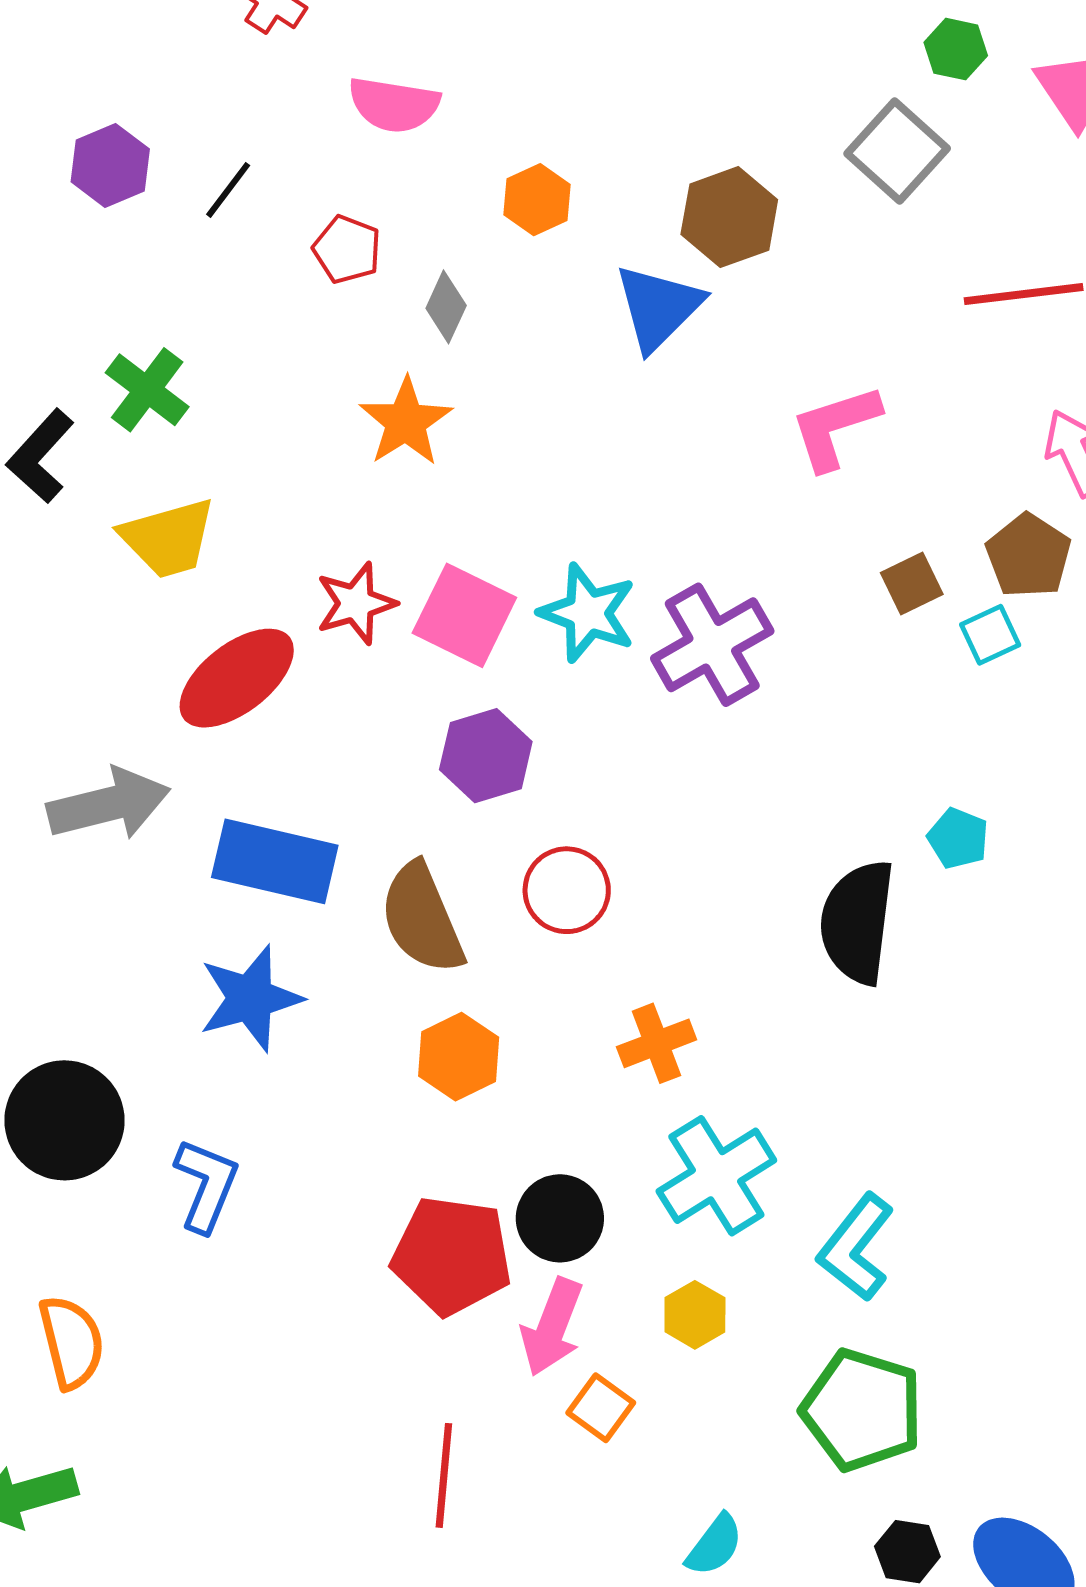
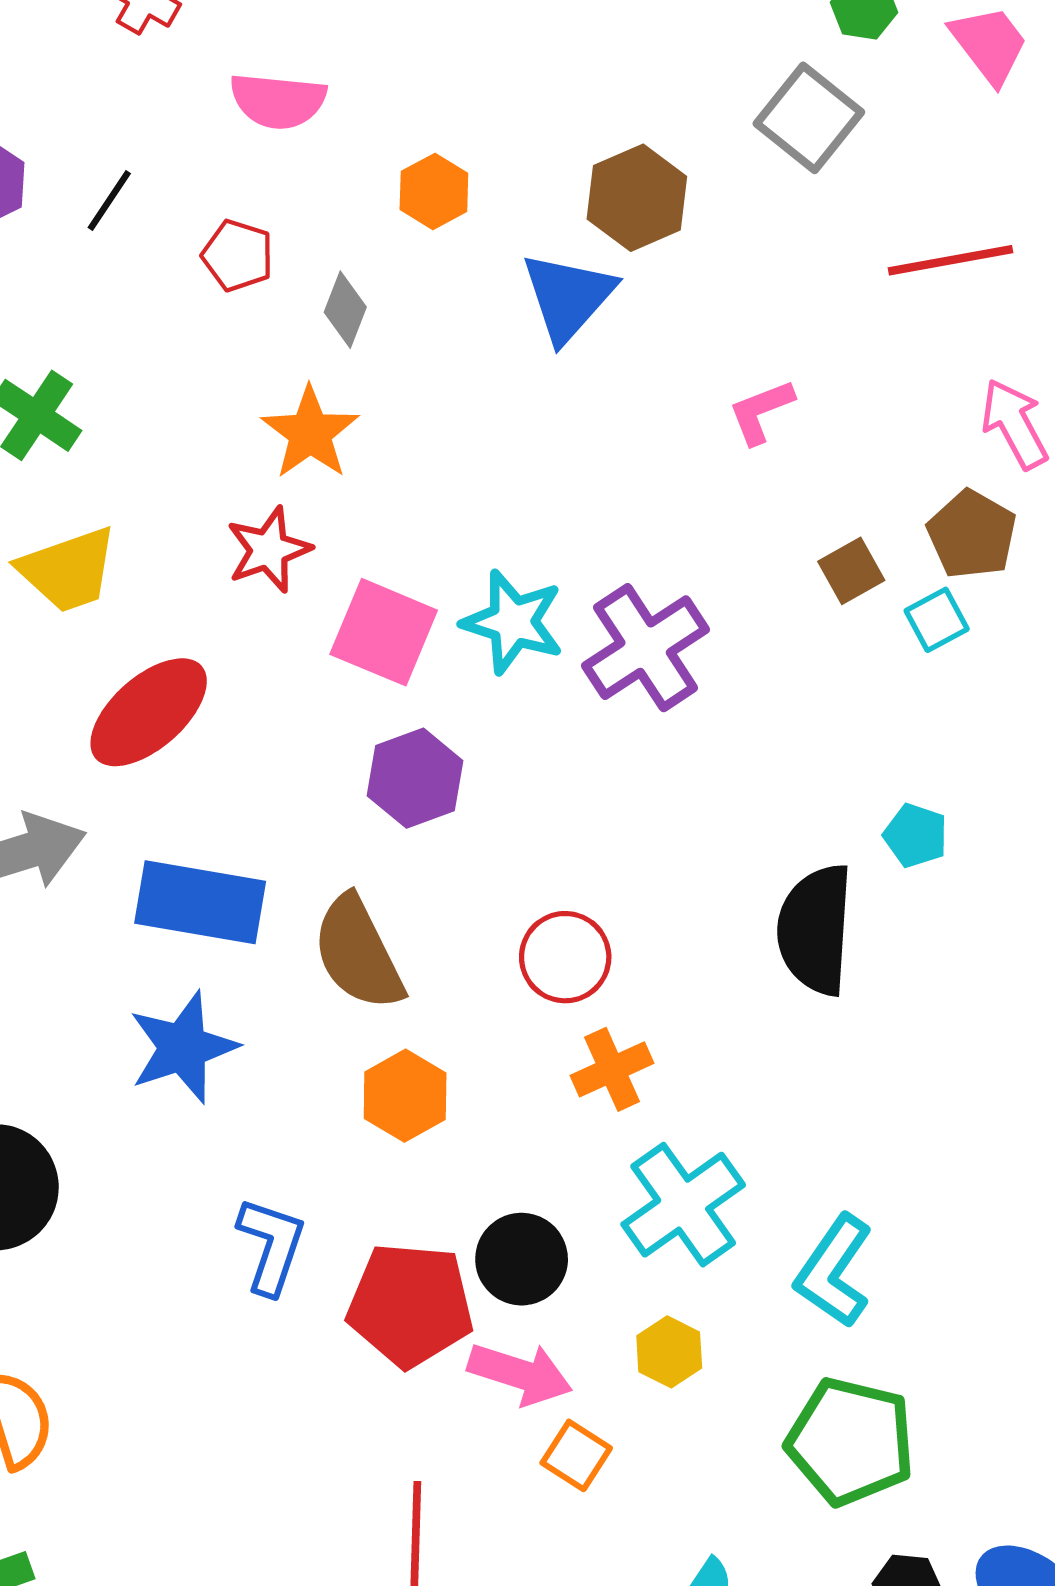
pink L-shape: (835, 427) -> (761, 412), size x0.7
red star: (356, 603) -> (269, 550), moved
red circle: (567, 890) -> (565, 957), moved
blue L-shape: (206, 1185) -> (271, 1246), moved
pink arrow: (552, 1327) -> (520, 1374), turned -90

